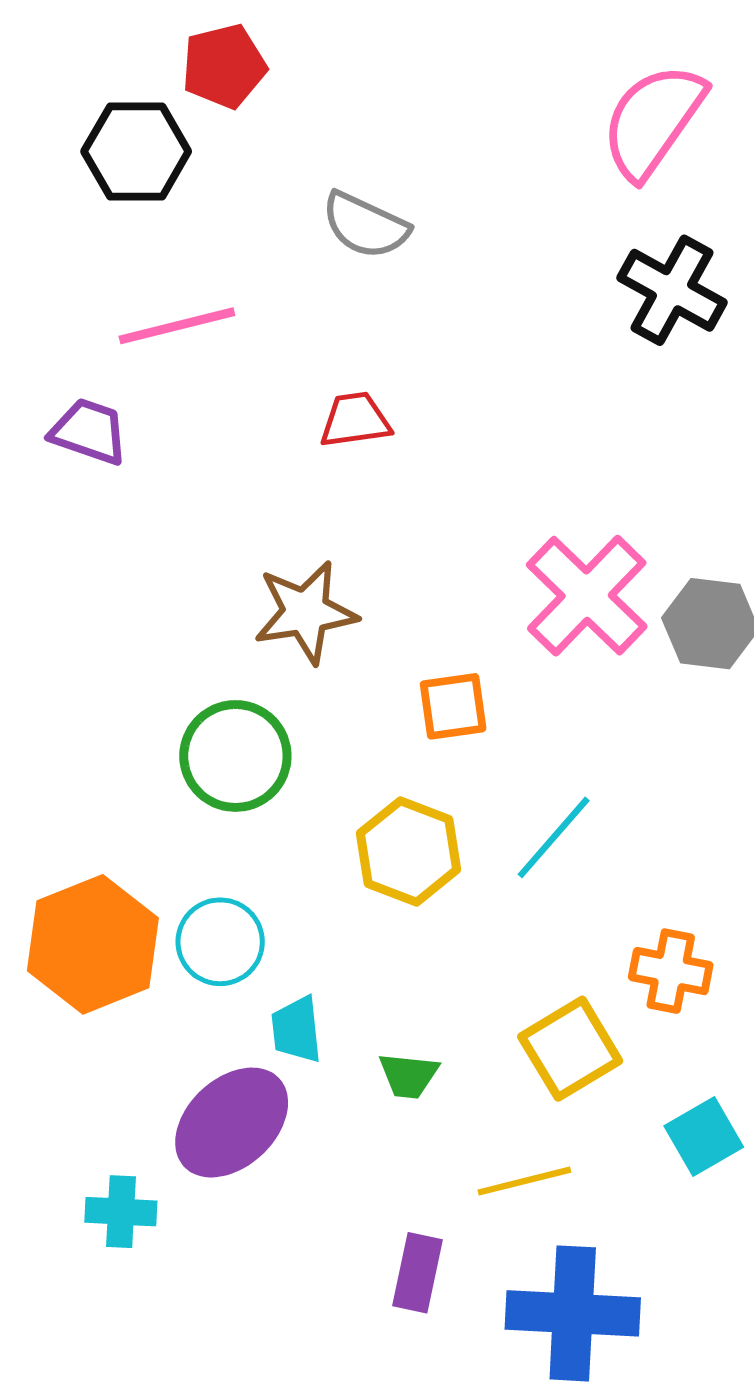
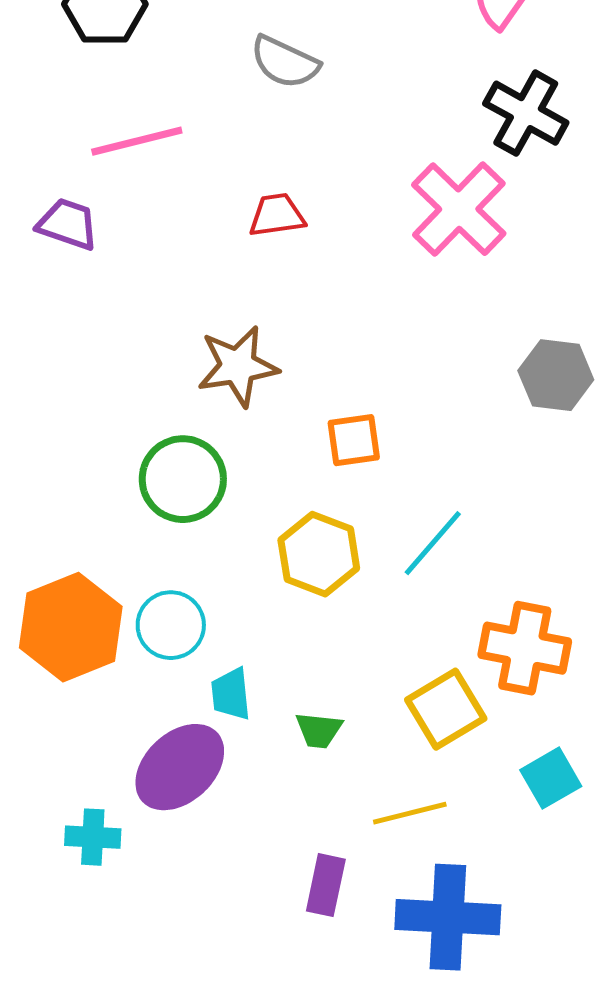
pink cross: (587, 596) -> (459, 209), moved
orange cross: (671, 971) -> (525, 648), size x1.4

